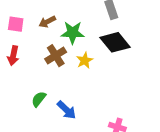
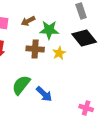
brown cross: (56, 56) -> (35, 49), turned 36
green semicircle: (39, 99) -> (21, 85), size x1.5

